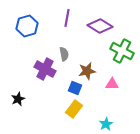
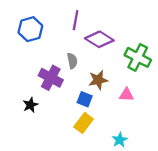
purple diamond: (100, 26) -> (99, 39), moved
black star: (18, 99) -> (30, 105), moved

